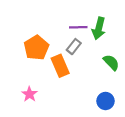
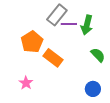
gray rectangle: (74, 47) -> (57, 15), moved, size x1.5
orange rectangle: (60, 66) -> (53, 58), turned -30

